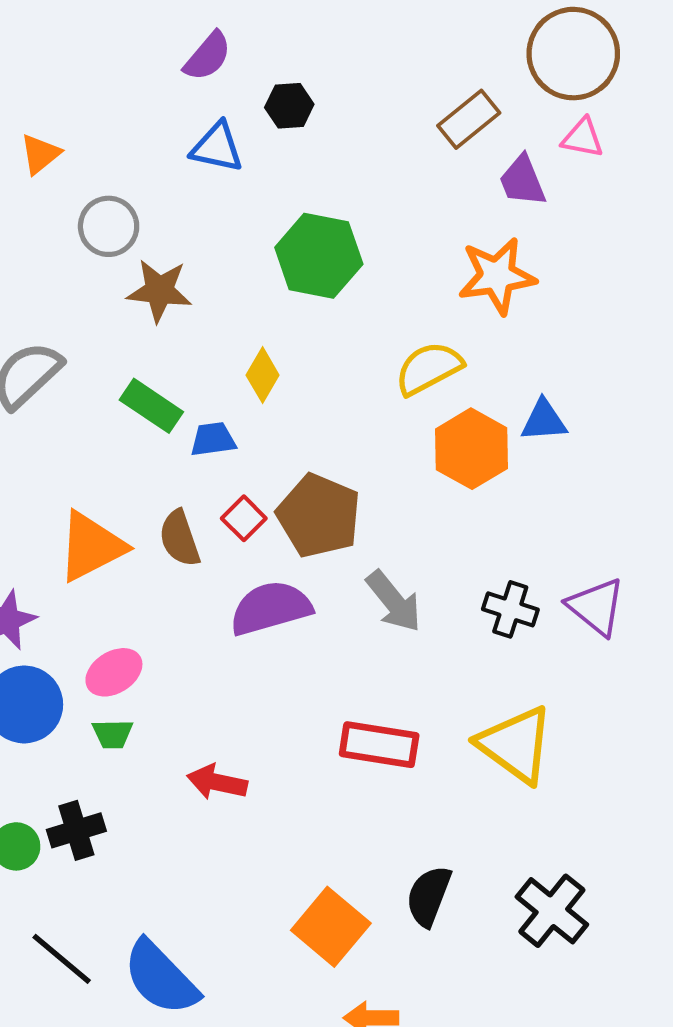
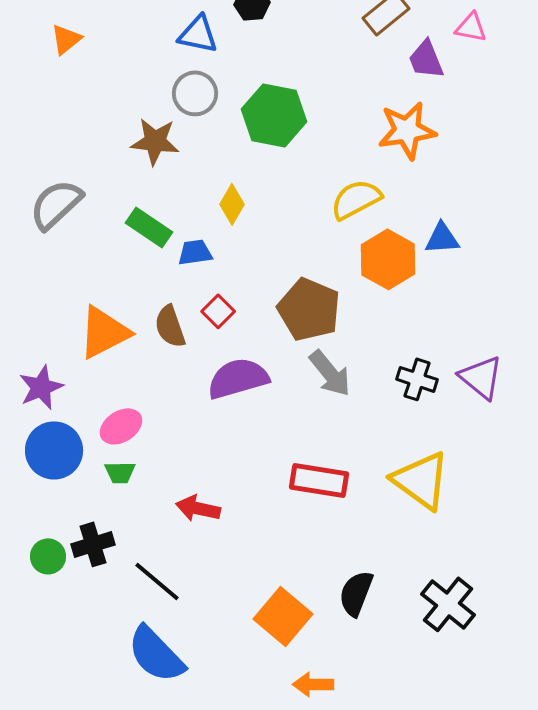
gray circle: (109, 226) -> (195, 93), moved
brown pentagon: (319, 516) -> (309, 309), moved
black line: (62, 959) -> (157, 581), moved

